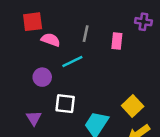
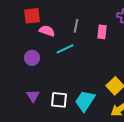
purple circle: (42, 77) -> (32, 58), moved
white square: (65, 104) -> (59, 100), moved

